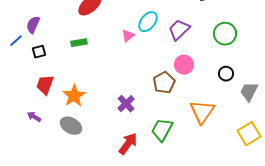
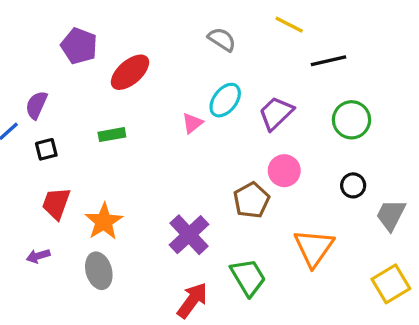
purple cross: (126, 104) -> (189, 235), size x1.4
purple arrow: (34, 117) -> (38, 256), turned -48
gray ellipse: (71, 126) -> (99, 271), turned 45
green trapezoid: (162, 130) -> (248, 277), turned 120

